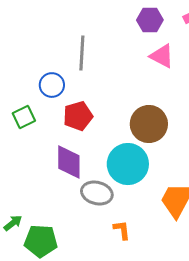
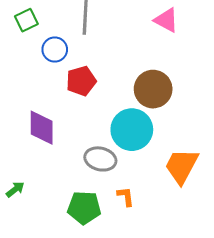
green square: (24, 117) -> (26, 20), moved
purple diamond: (69, 162) -> (42, 128), moved
green pentagon: (41, 241) -> (84, 208), moved

